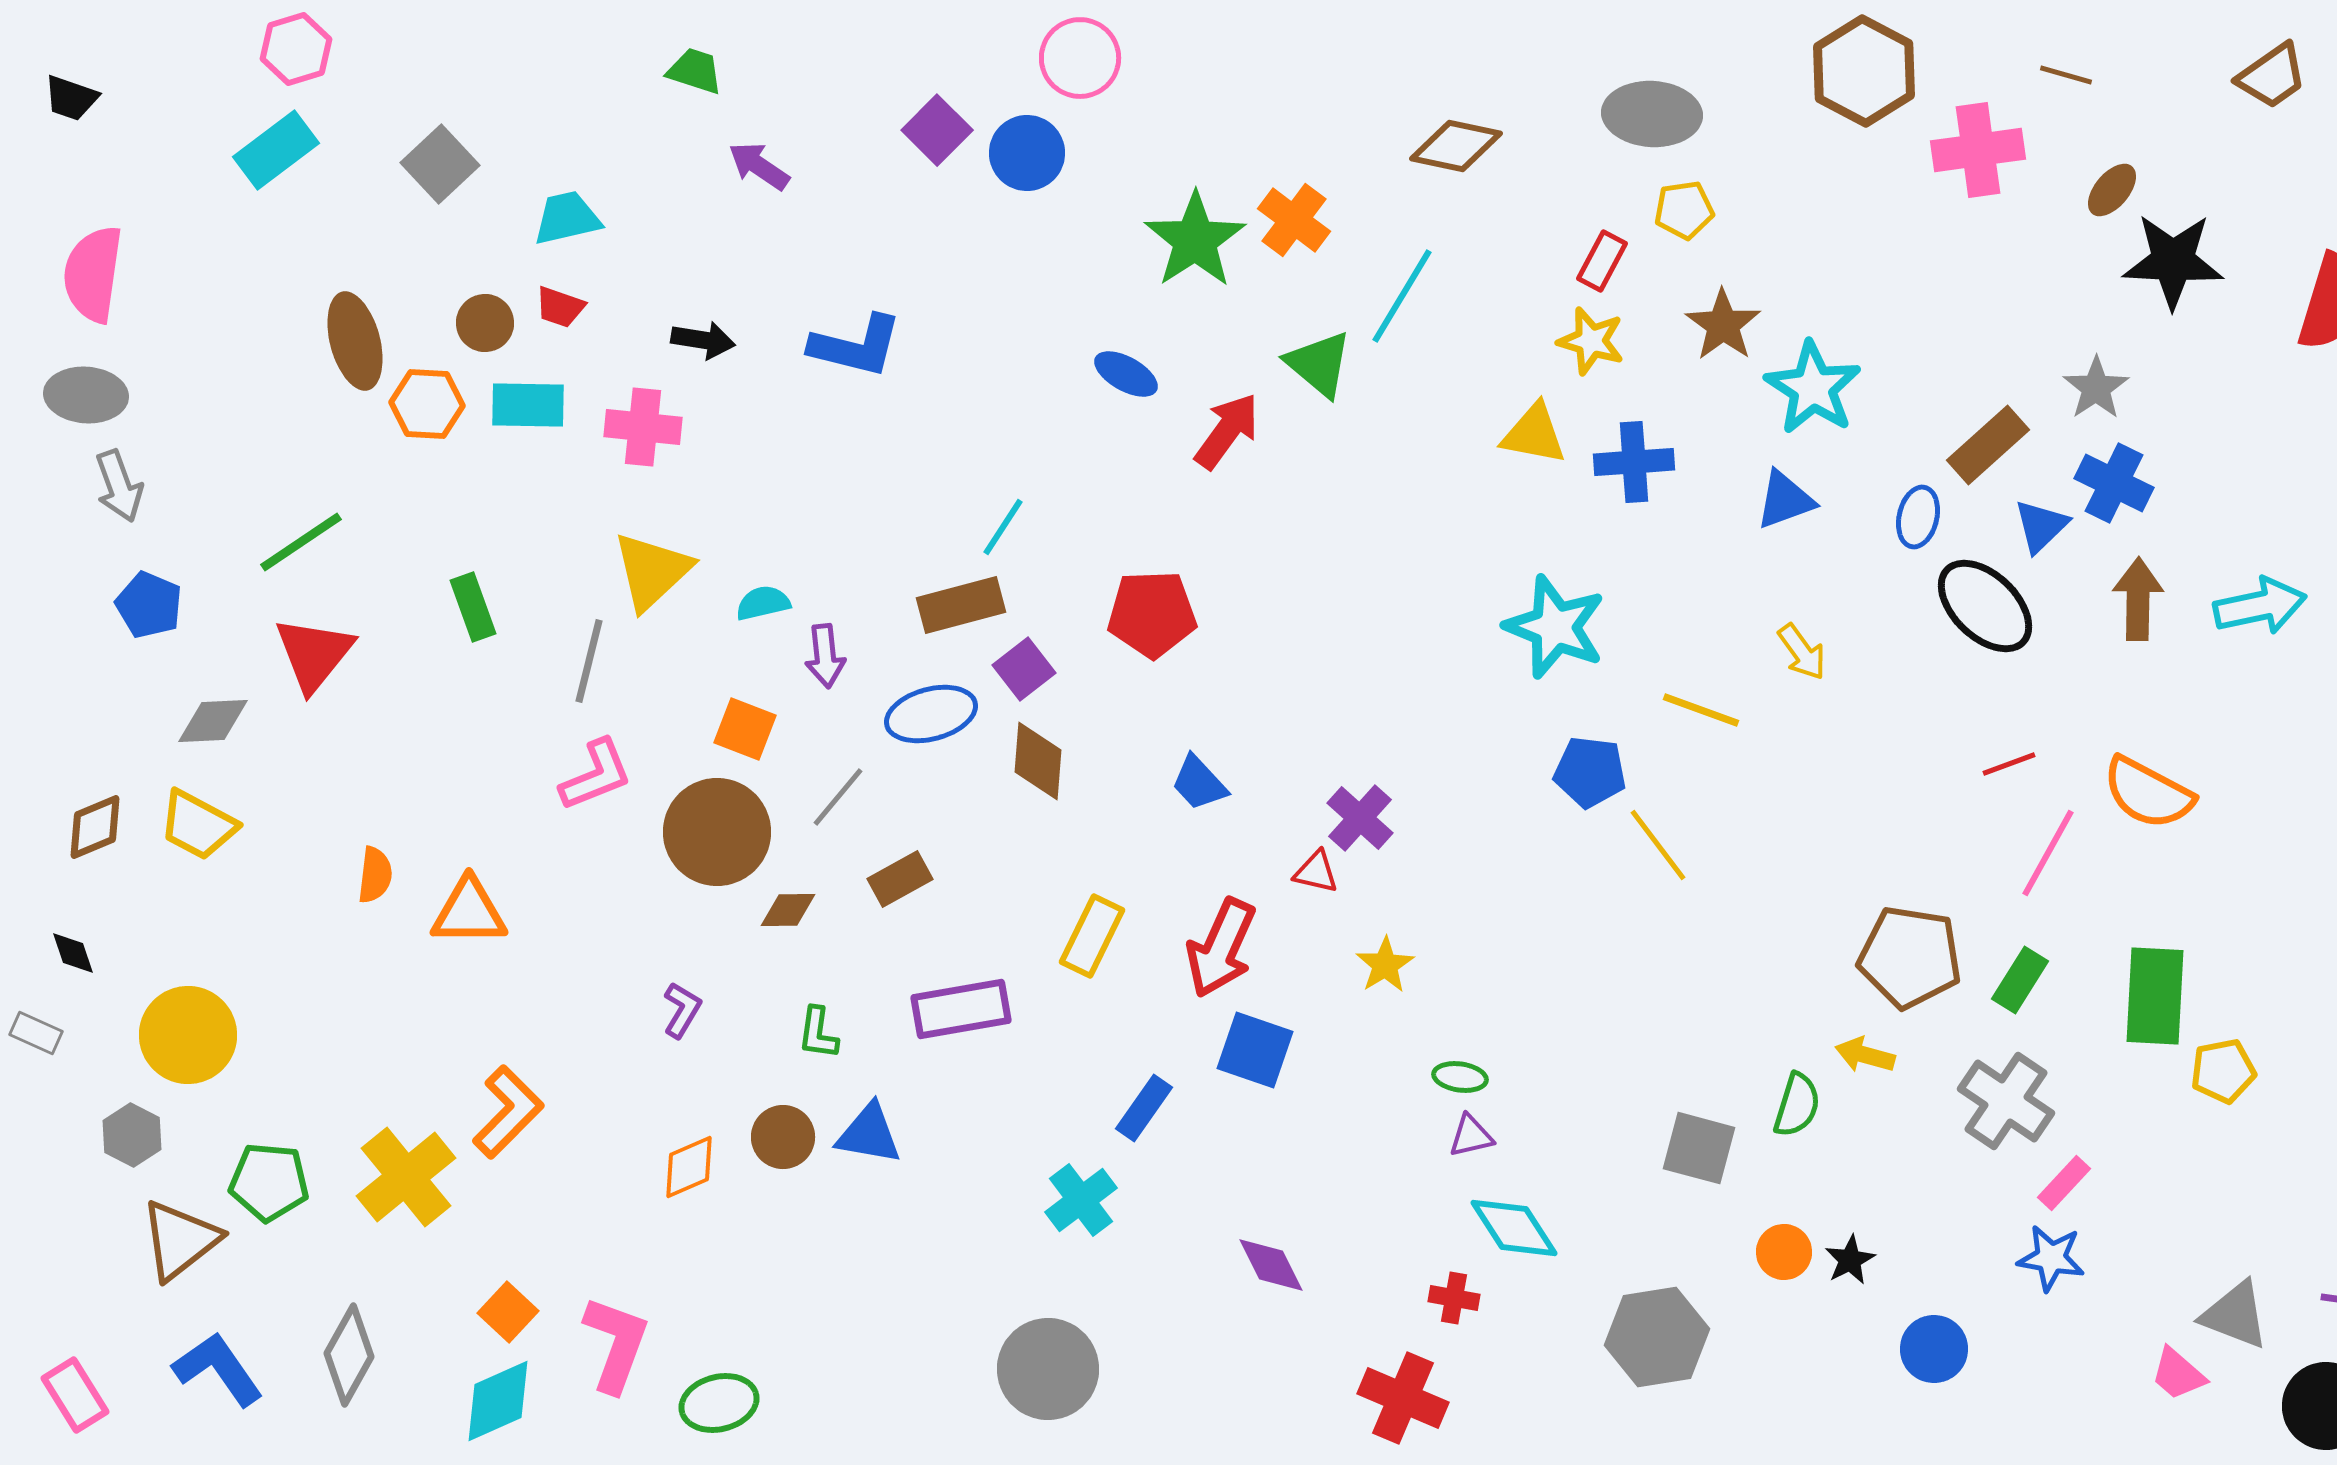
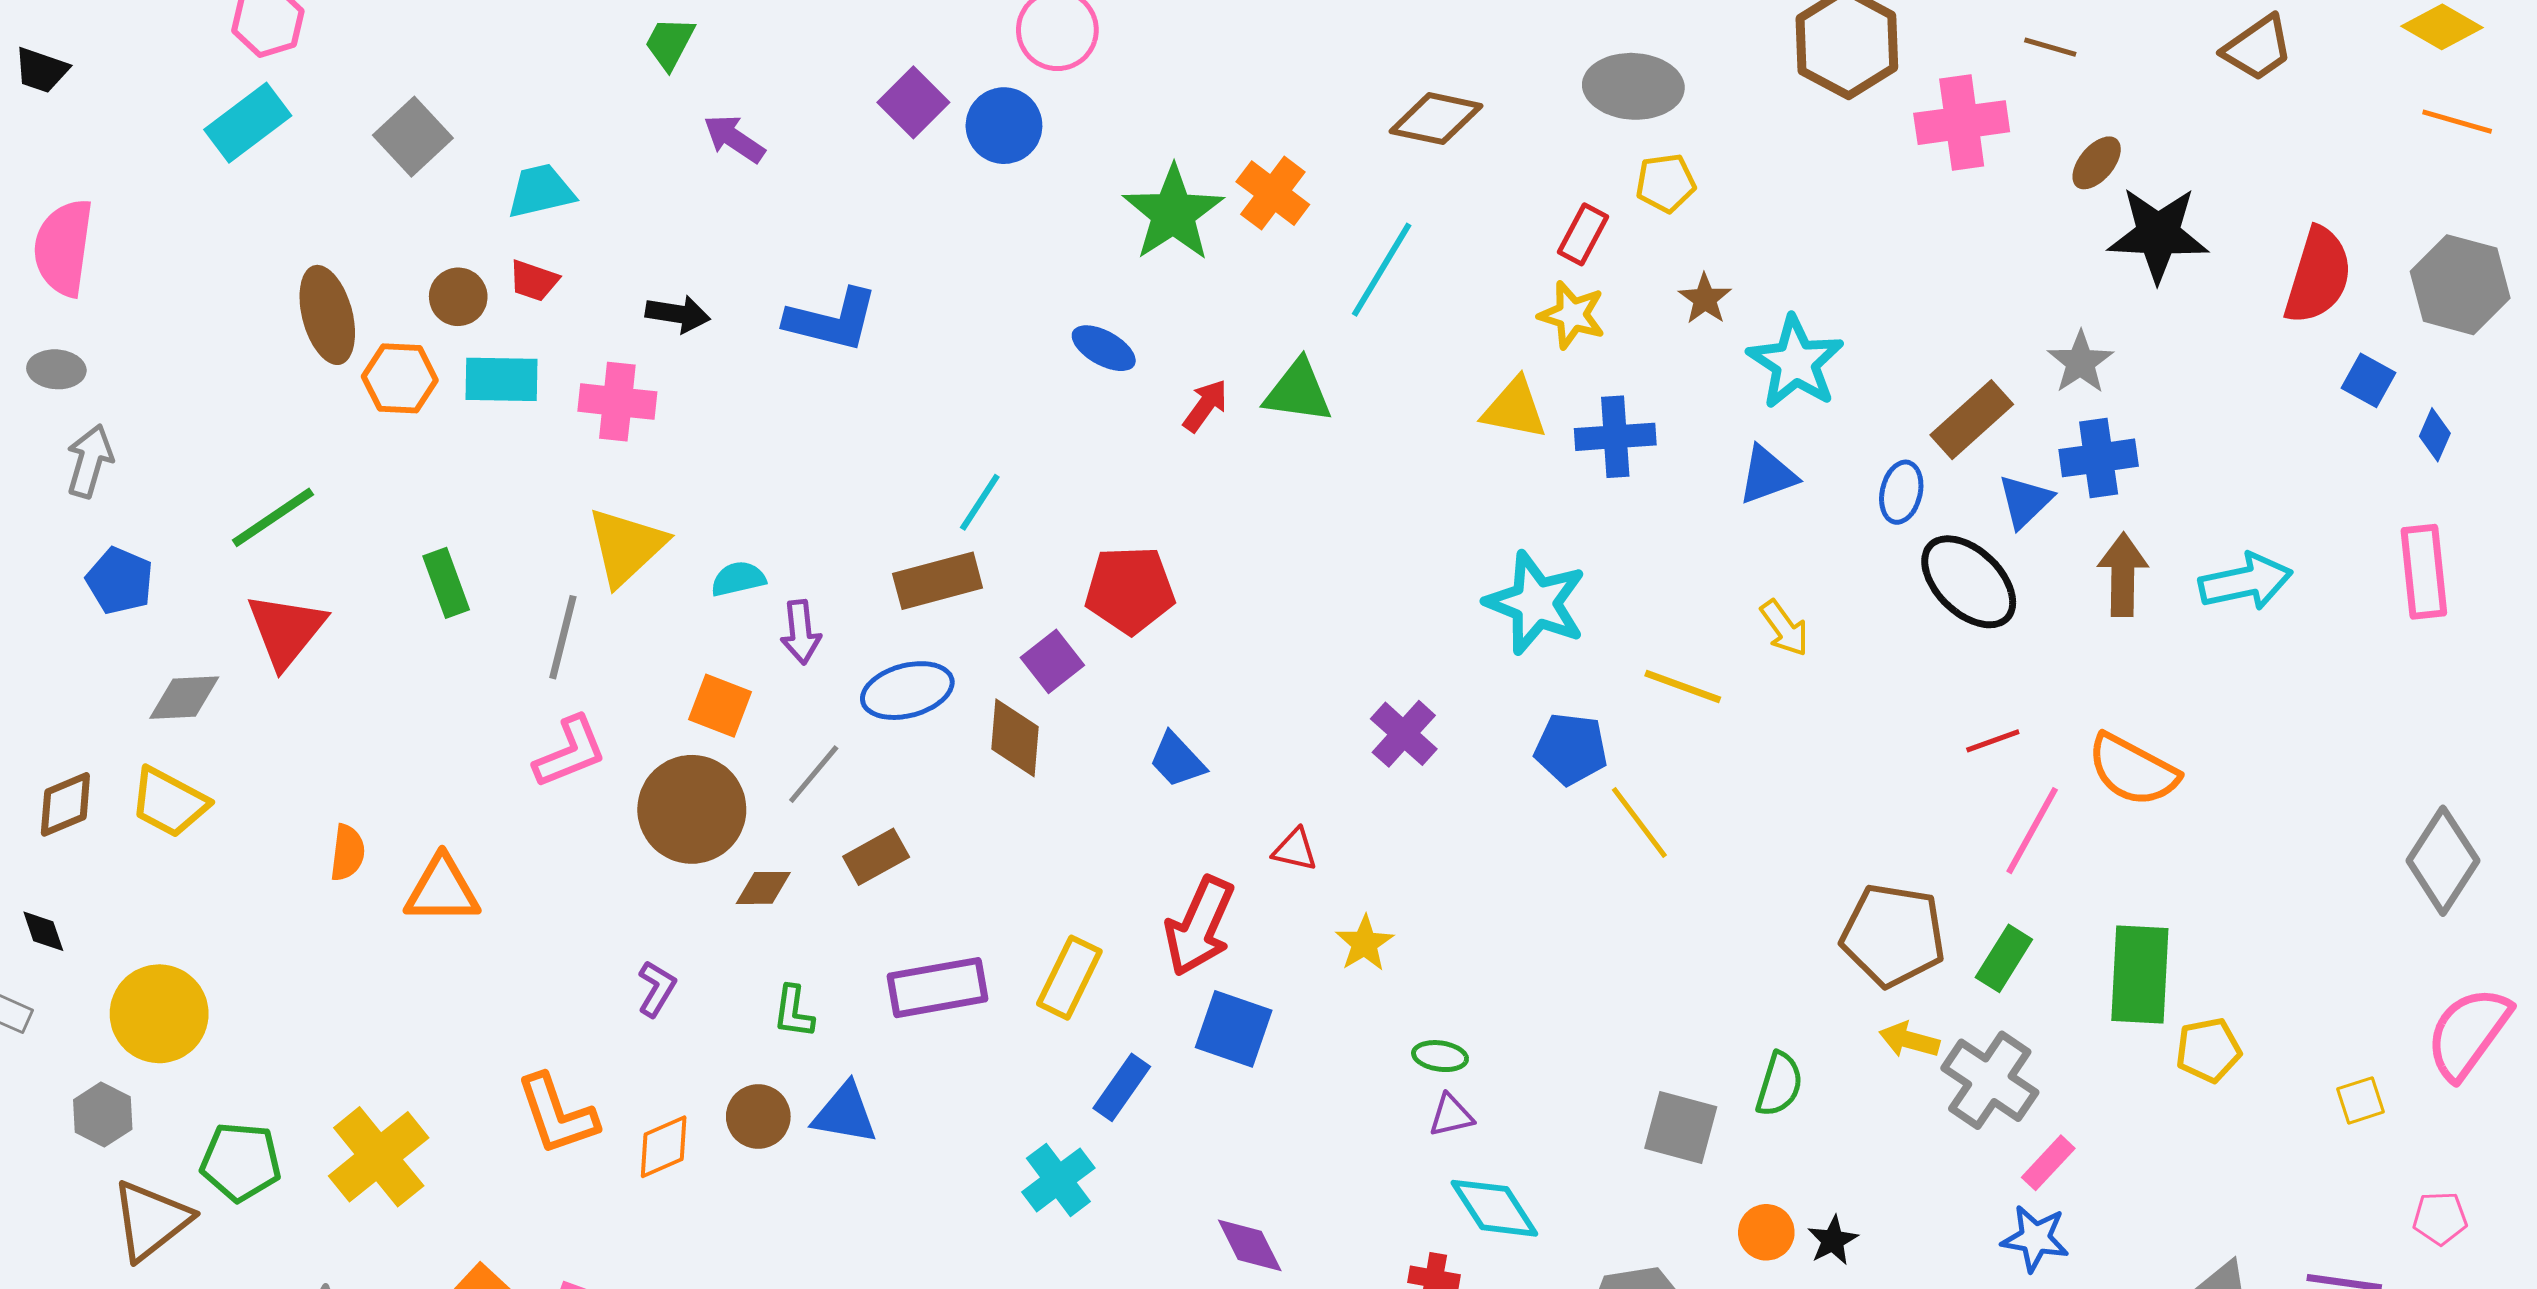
green trapezoid: (695, 71) -> (670, 43), turned -80
brown star: (1723, 325) -> (1705, 299), size x0.7
green triangle: (1319, 364) -> (1298, 391), moved, turned -32
gray ellipse: (86, 395) -> (56, 369), size x0.7
red arrow: (1227, 431) -> (1205, 406), size x0.7
blue cross: (2114, 483) -> (2099, 458), turned -34
gray arrow: (119, 486) -> (90, 461), turned -144
purple square: (1024, 669) -> (1052, 661), moved
purple cross: (1360, 818) -> (1404, 734), moved
yellow rectangle: (1092, 936) -> (1069, 978), moved
yellow arrow: (1865, 1055) -> (1909, 1040), moved
orange L-shape: (508, 1112) -> (557, 1114), moved, turned 116

